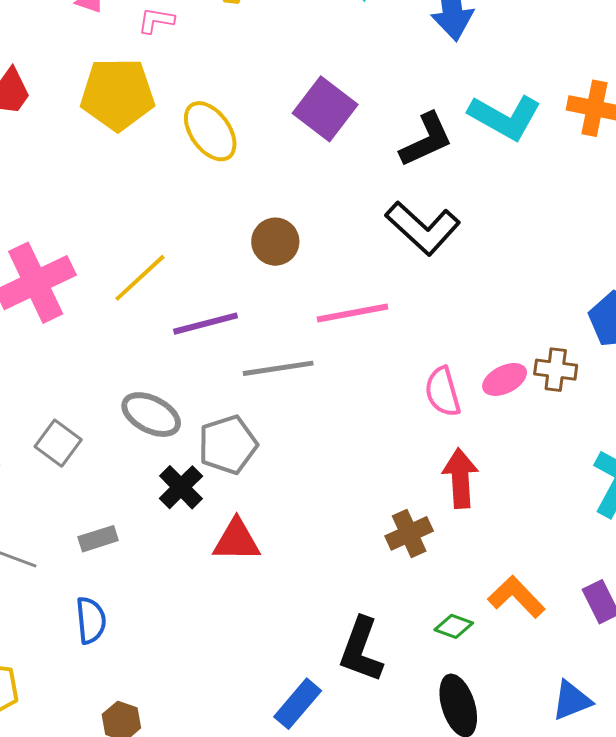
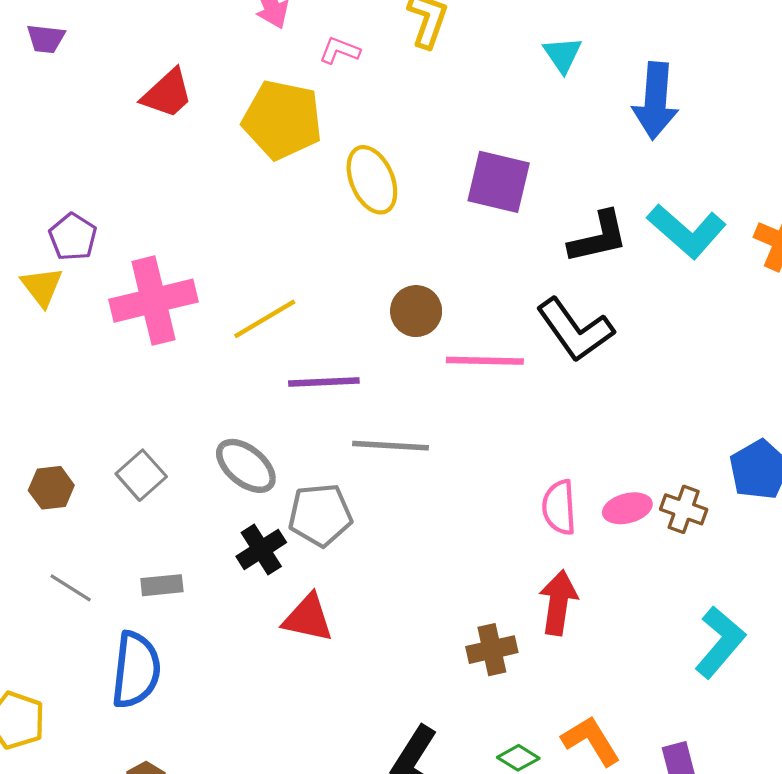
purple square: (325, 109) -> (499, 182), turned -36
pink line: (352, 313) -> (485, 361), moved
blue semicircle: (91, 620) -> (136, 670), size x1.5

